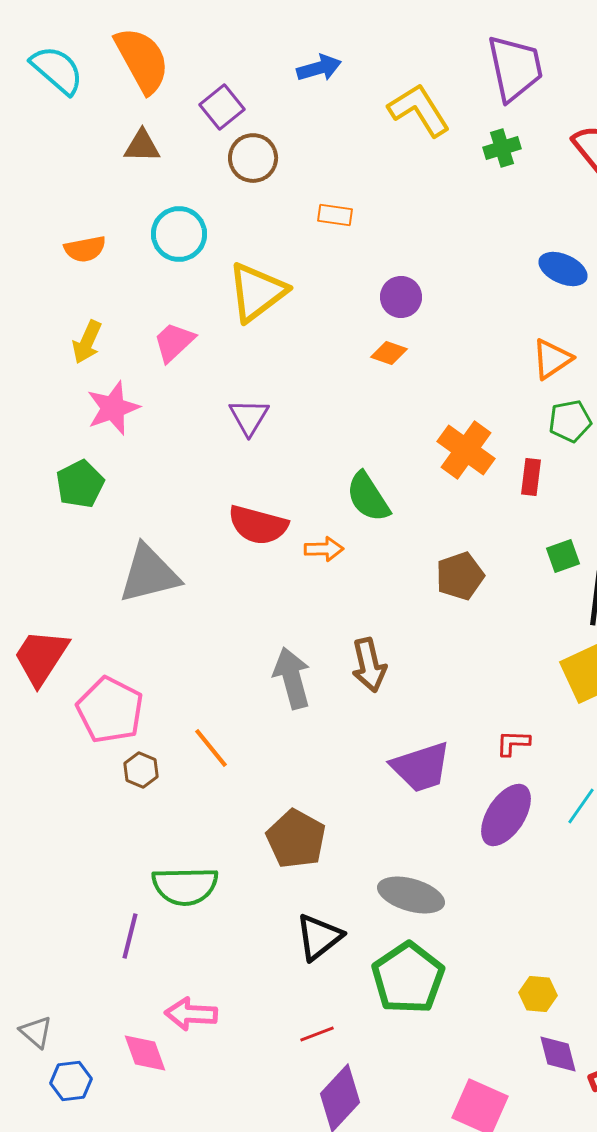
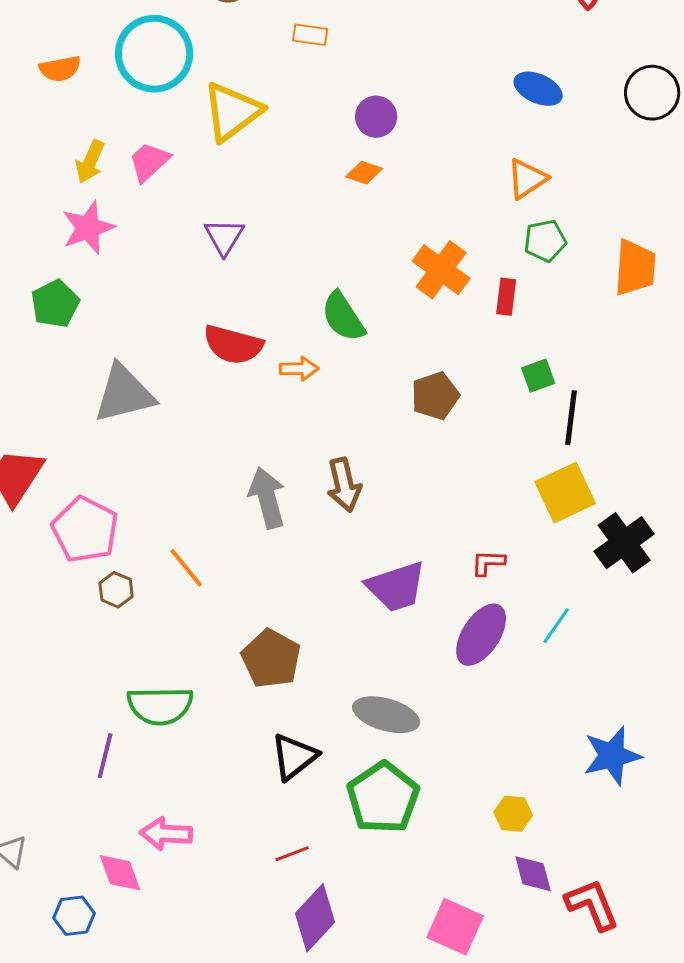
cyan circle: (179, 234) -> (154, 54), size x1.4
yellow arrow: (87, 342) -> (90, 162), moved
blue hexagon: (71, 1081) -> (74, 916), moved

